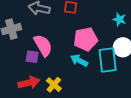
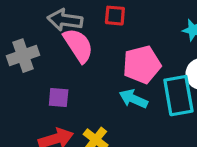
pink semicircle: (43, 45) -> (78, 45), moved

